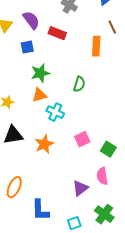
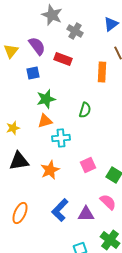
cyan cross: (55, 112) -> (61, 138), turned -30
pink semicircle: (102, 176) -> (108, 202), turned 144
purple triangle: (80, 188) -> (86, 214), turned 36
blue L-shape: (40, 210) -> (60, 210), moved, turned 45

